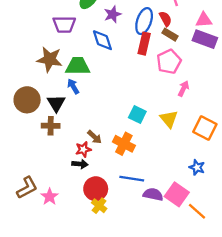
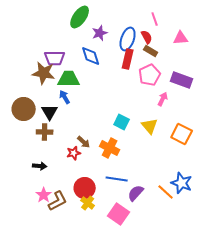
purple trapezoid: (64, 24) -> (55, 58), moved
purple rectangle: (205, 39) -> (182, 80), moved
black arrow: (80, 164) -> (40, 166), moved
blue star: (197, 167) -> (182, 183), moved, size x1.5
brown L-shape: (27, 188) -> (58, 201), moved
purple semicircle: (153, 194) -> (136, 193), turned -60
pink square: (177, 194) -> (119, 214), moved
orange line: (197, 211) -> (166, 192), moved

